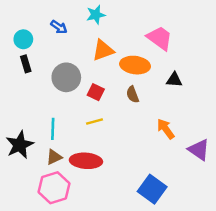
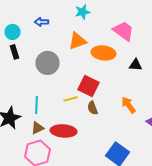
cyan star: (96, 15) -> (82, 12), moved
blue arrow: (59, 27) -> (42, 22), turned 144
red square: (96, 92) -> (88, 86), moved, size x1.5
brown semicircle: (133, 95) -> (92, 108), moved

